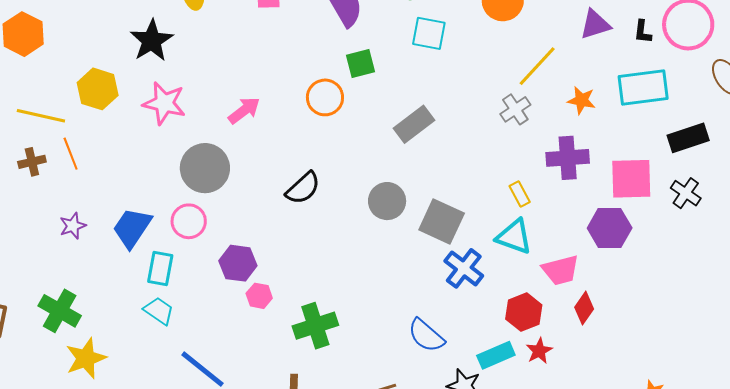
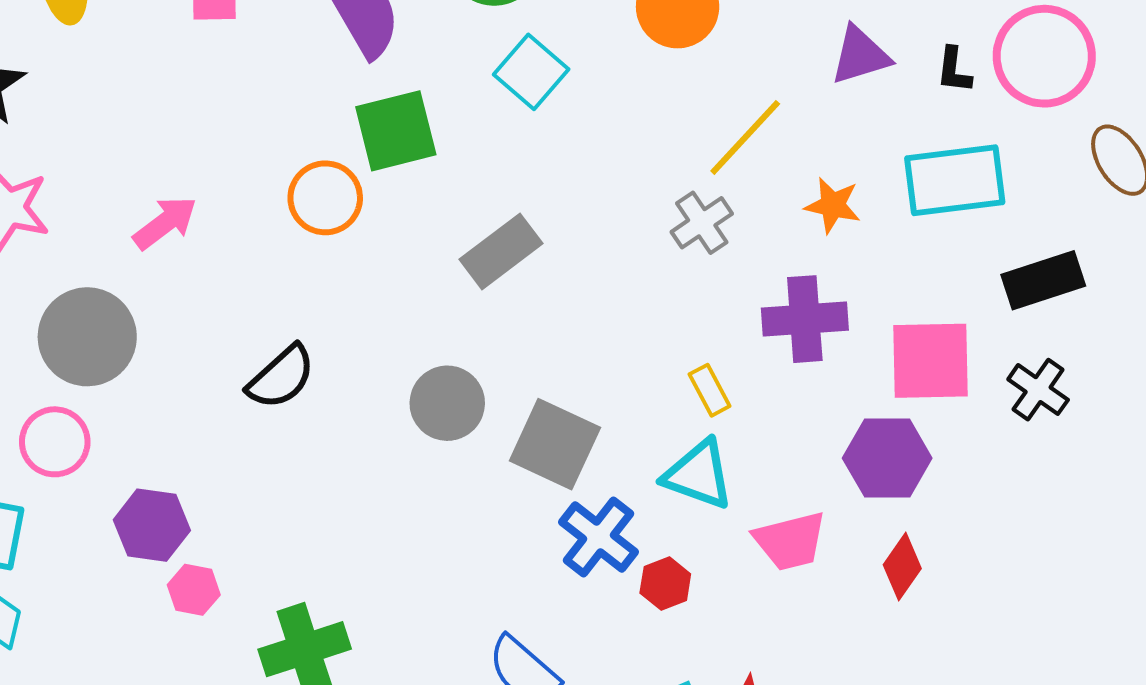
cyan square: (429, 33) -> (531, 72), turned 30
green square: (361, 63) -> (396, 131), size x1.4
red diamond: (584, 308) -> (902, 567), moved
red hexagon: (524, 312) -> (665, 584), moved, size x0.7

